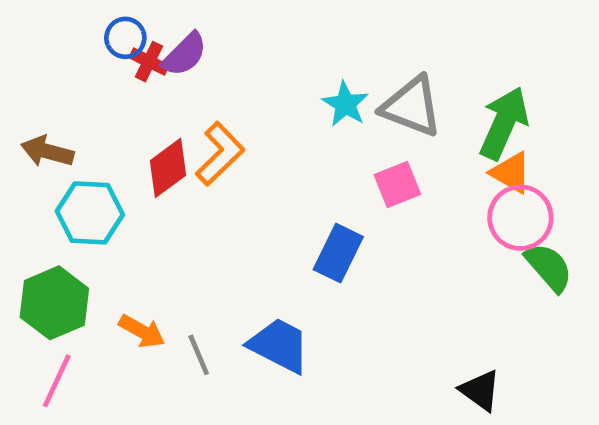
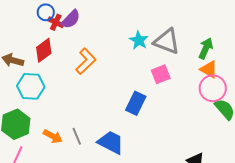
green arrow: (504, 123) -> (206, 48), size x0.7
red diamond: (168, 168) -> (44, 50), moved
gray line: (199, 355) -> (77, 136), moved

